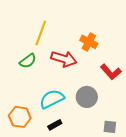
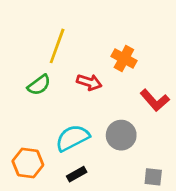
red arrow: (64, 59) -> (89, 82), size x0.7

